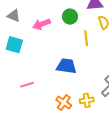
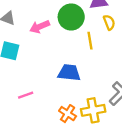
green circle: (70, 17) -> (71, 17), size x1.5
yellow cross: (87, 100) -> (93, 110), size x1.5

